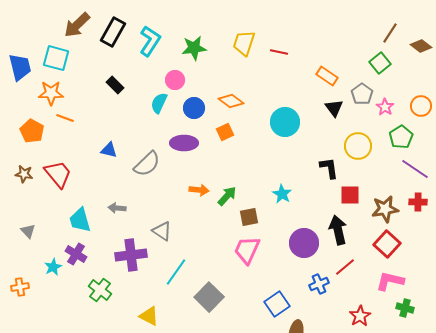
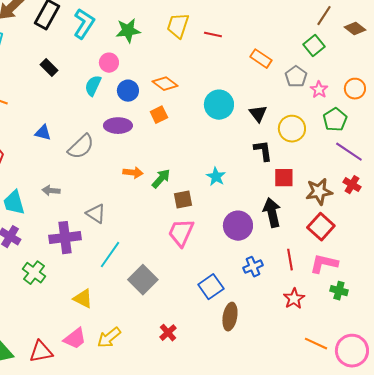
black triangle: (334, 108) -> (258, 114), moved
red cross: (418, 202) -> (352, 185), turned 30
red line: (345, 267) -> (290, 260), moved, turned -60

